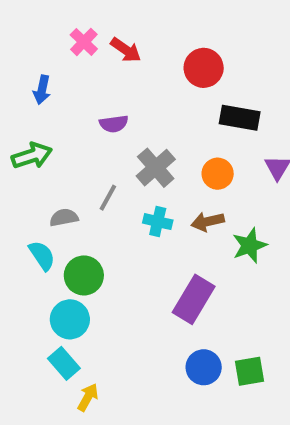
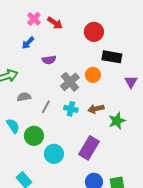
blue arrow: (42, 90) -> (28, 43), moved, turned 32
orange circle: (218, 174) -> (93, 75), moved
gray line: (108, 198) -> (46, 107), moved
gray semicircle: (64, 218) -> (24, 97), moved
cyan circle: (70, 319) -> (54, 154), moved

